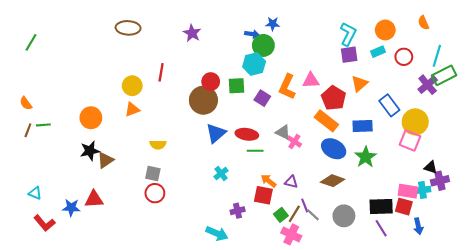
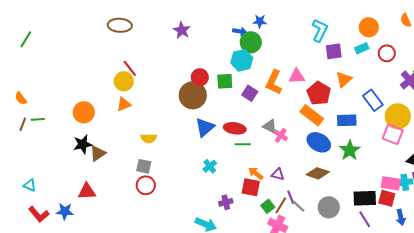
cyan L-shape: (348, 34) -> (320, 30), moved
red line: (161, 72) -> (130, 68), moved, turned -48
blue star: (71, 208) -> (65, 211), moved

